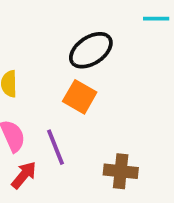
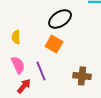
brown cross: (121, 171) -> (82, 76), moved

